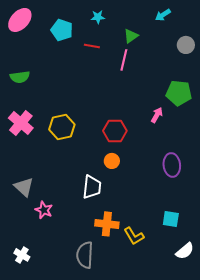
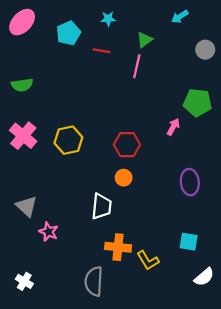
cyan pentagon: (62, 30) -> (68, 33), turned 30

